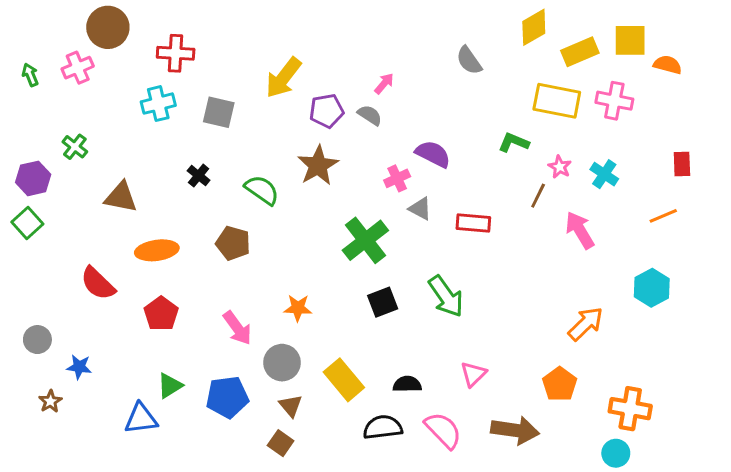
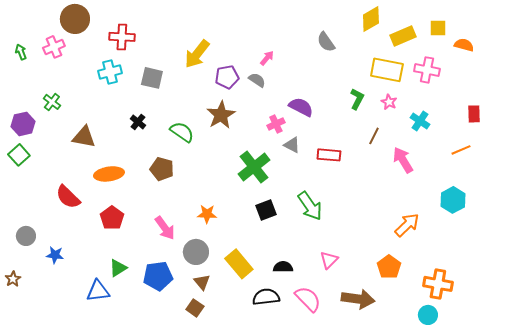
yellow square: (630, 40) -> (438, 28), size x0.7
green L-shape: (514, 142) -> (357, 99), turned 95
pink star: (560, 167) -> (389, 102), moved
brown star: (50, 401) -> (13, 279), moved

